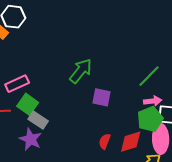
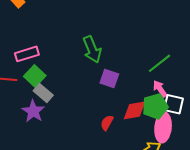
green arrow: (81, 71) -> (92, 49), turned 112
pink arrow: (153, 101) -> (160, 89), turned -126
red diamond: (131, 142) -> (134, 110), moved

